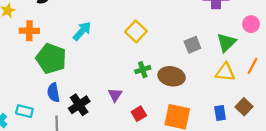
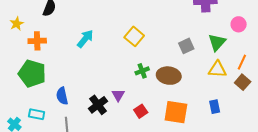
green pentagon: (51, 59) -> (32, 73), moved
black cross: (79, 105) -> (98, 105), moved
brown square: (244, 107) -> (243, 82), moved

